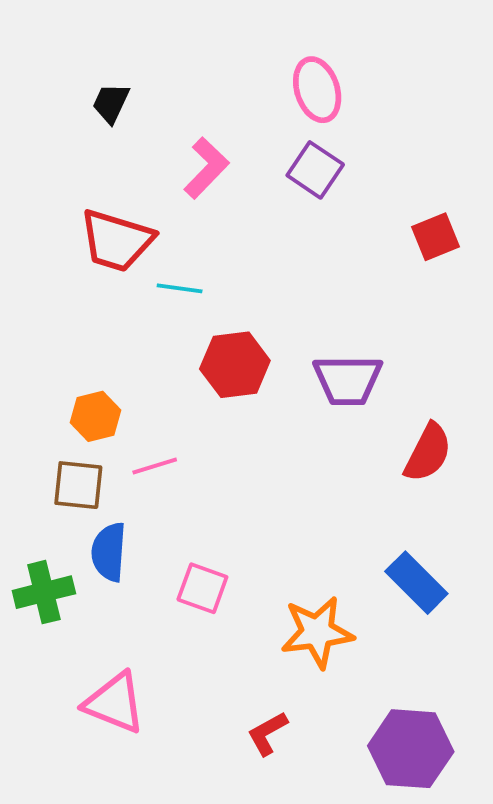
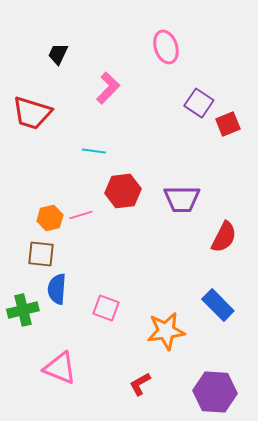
purple square: (315, 170) -> (199, 103), moved
red trapezoid: (117, 241) -> (32, 113), moved
pink line: (155, 466) -> (81, 215), moved

